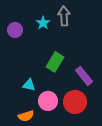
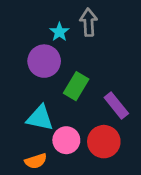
purple circle: (15, 30) -> (44, 61), moved, size x1.5
cyan triangle: (29, 85) -> (40, 118), size x1.5

